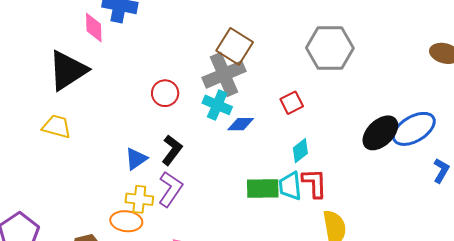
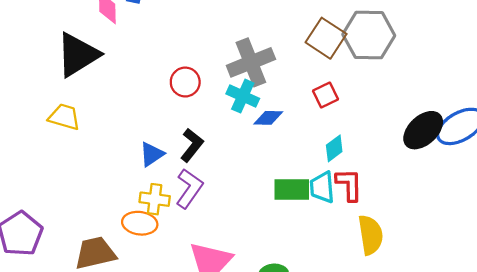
brown square: (235, 46) -> (326, 38), moved

